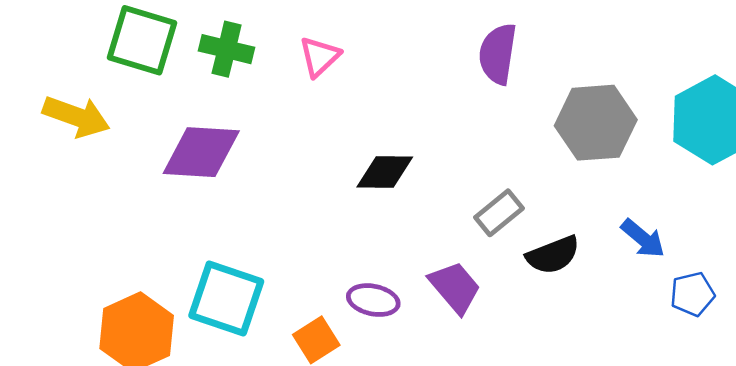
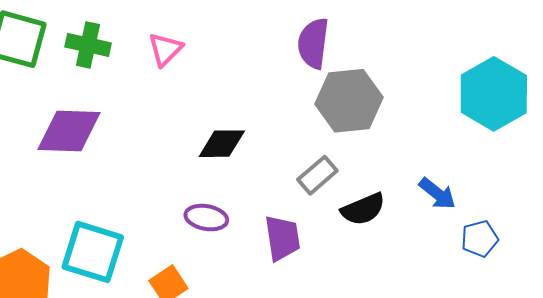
gray hexagon: (596, 123) -> (349, 101), moved
purple trapezoid: (455, 287) -> (282, 238), turned 33
purple ellipse: (373, 300) -> (206, 218), moved

